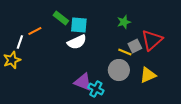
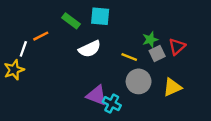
green star: (124, 22) -> (150, 40), moved
cyan square: (79, 25) -> (100, 16), moved
red triangle: (152, 40) -> (177, 47), size x0.7
yellow line: (125, 52) -> (129, 57), moved

